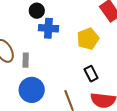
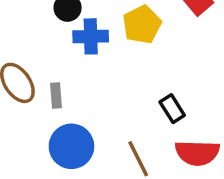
yellow pentagon: (88, 39) -> (142, 24), moved

